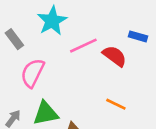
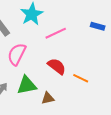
red semicircle: (115, 56) -> (57, 66), moved

